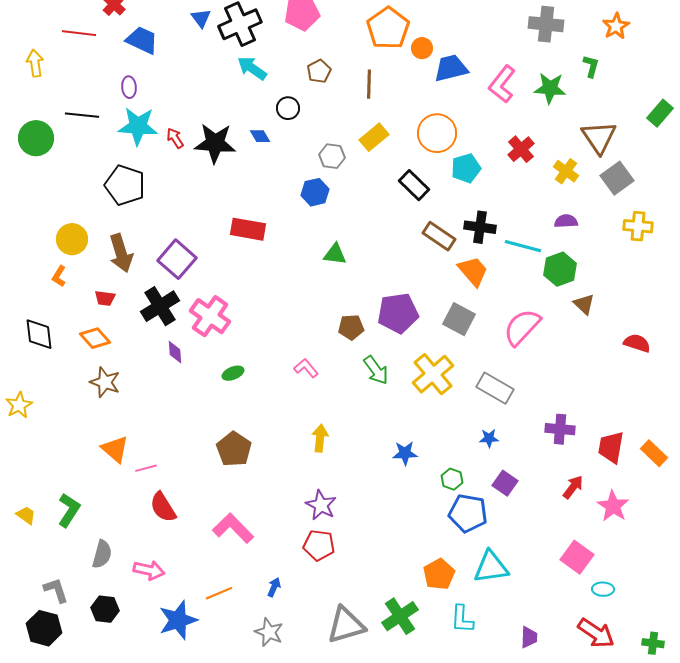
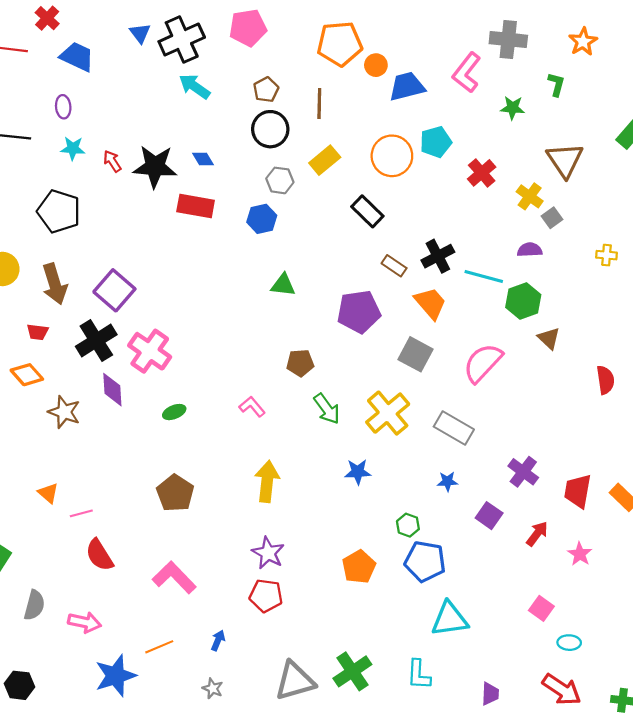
orange pentagon: (388, 28) -> (340, 44), turned 30
pink L-shape: (502, 84) -> (467, 73), moved
green star: (550, 88) -> (513, 108), size x0.7
black circle: (288, 108) -> (270, 129), moved, size x1.5
cyan star: (138, 126) -> (73, 148), size x0.6
cyan pentagon: (466, 168) -> (436, 142), moved
gray square: (617, 178) -> (552, 218), moved, size x0.6
yellow cross: (638, 226) -> (606, 255), size x0.7
black cross: (480, 227) -> (438, 256), turned -36
red rectangle: (248, 229) -> (196, 206), moved
brown rectangle: (439, 236) -> (394, 266), size x0.7
purple pentagon: (398, 313) -> (359, 312), moved
red semicircle: (637, 343) -> (605, 380), turned 64
purple diamond: (175, 352) -> (112, 390), size x1.4
brown star: (105, 382) -> (64, 412), moved
purple cross: (560, 429) -> (523, 472), turned 32
yellow arrow: (320, 438) -> (267, 481), size x1.4
orange triangle: (115, 449) -> (48, 493), size x0.7
blue star: (405, 453) -> (358, 472), moved
purple square: (505, 483) -> (489, 516), moved
pink star: (613, 506) -> (580, 554), size x0.7
pink square: (577, 557) -> (541, 608), size x0.7
orange pentagon: (439, 574) -> (359, 567), moved
black hexagon: (105, 609) -> (19, 685), moved
gray star: (269, 632) -> (213, 688), size x0.7

